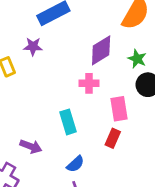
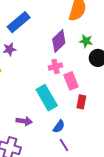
pink rectangle: (119, 109) -> (71, 81), moved
cyan rectangle: (68, 122) -> (47, 98), size x1.4

